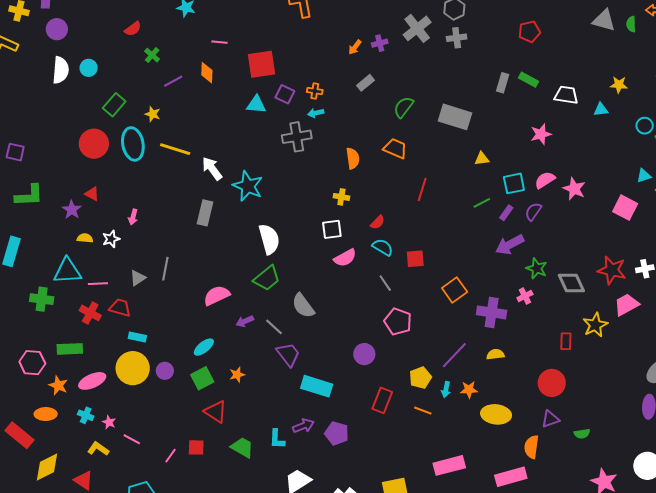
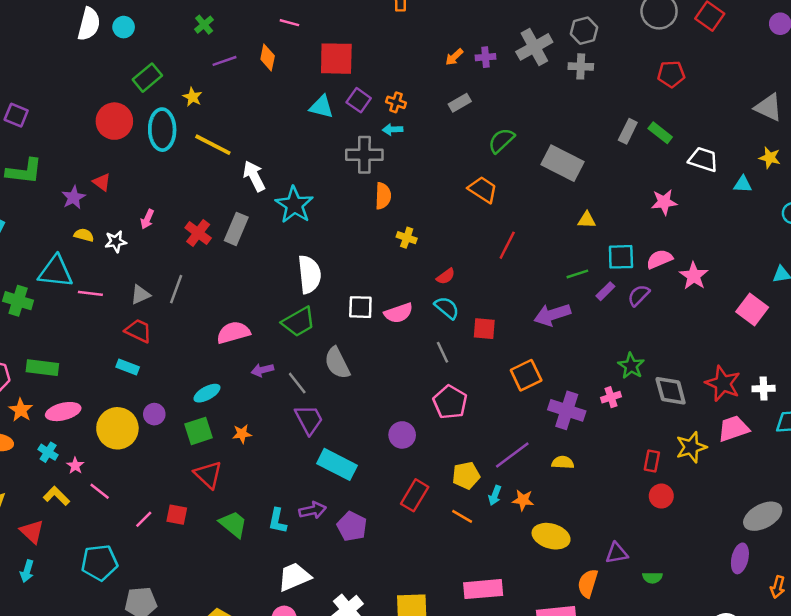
gray triangle: (604, 20) -> (769, 107), moved
orange semicircle: (353, 158) -> (383, 196), moved
white square: (332, 229) -> (360, 307), moved
purple arrow: (510, 245) -> (552, 315), moved
red trapezoid: (120, 308) -> (138, 331), moved
red cross: (90, 313) -> (198, 233), moved
yellow circle: (133, 368) -> (117, 428), moved
red circle: (552, 383) -> (661, 496), moved, size x0.7

